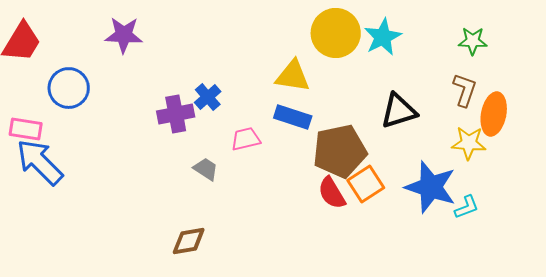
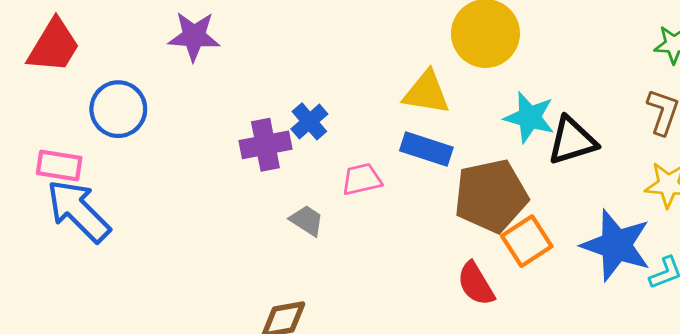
cyan star: (383, 37) -> (529, 117), moved, turned -30
red semicircle: (332, 193) -> (476, 284), moved

